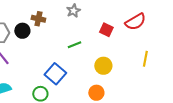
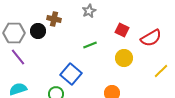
red semicircle: (135, 22) -> (151, 38), moved
yellow line: (145, 59) -> (161, 71), moved, turned 35
yellow circle: (103, 66) -> (124, 58), moved

